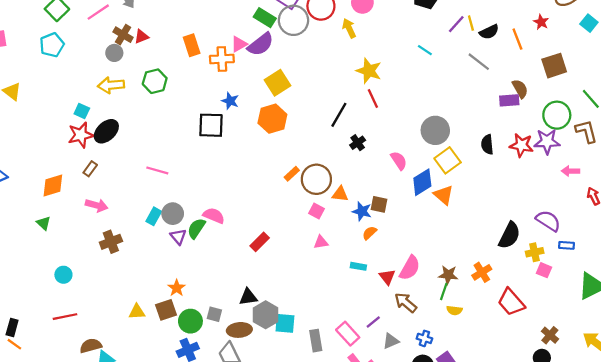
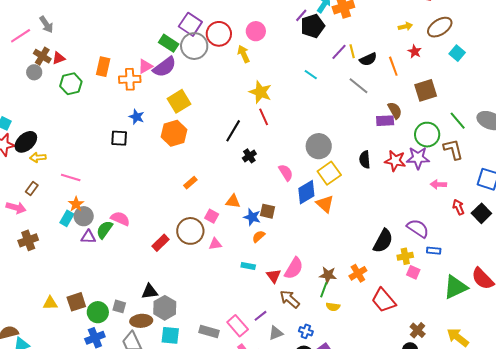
orange rectangle: (192, 45) -> (103, 67), turned 30
green hexagon: (155, 81) -> (71, 84), moved
yellow arrow: (111, 85) -> (38, 157), moved, size x0.7
black square: (211, 125) -> (119, 138), size x0.7
brown rectangle: (90, 169) -> (32, 189), moved
brown circle: (316, 179) -> (190, 231), moved
purple triangle: (178, 237) -> (88, 237), turned -49
orange star: (177, 288) -> (76, 204), moved
cyan square: (285, 323) -> (170, 335), moved
gray rectangle: (316, 341) -> (209, 331), turned -66

